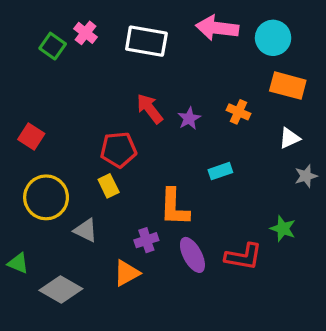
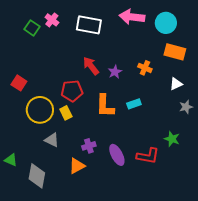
yellow circle: (46, 197) -> (40, 110), moved
orange L-shape: (174, 207) -> (105, 106), moved
gray diamond: (61, 289) -> (37, 176), turned 70

